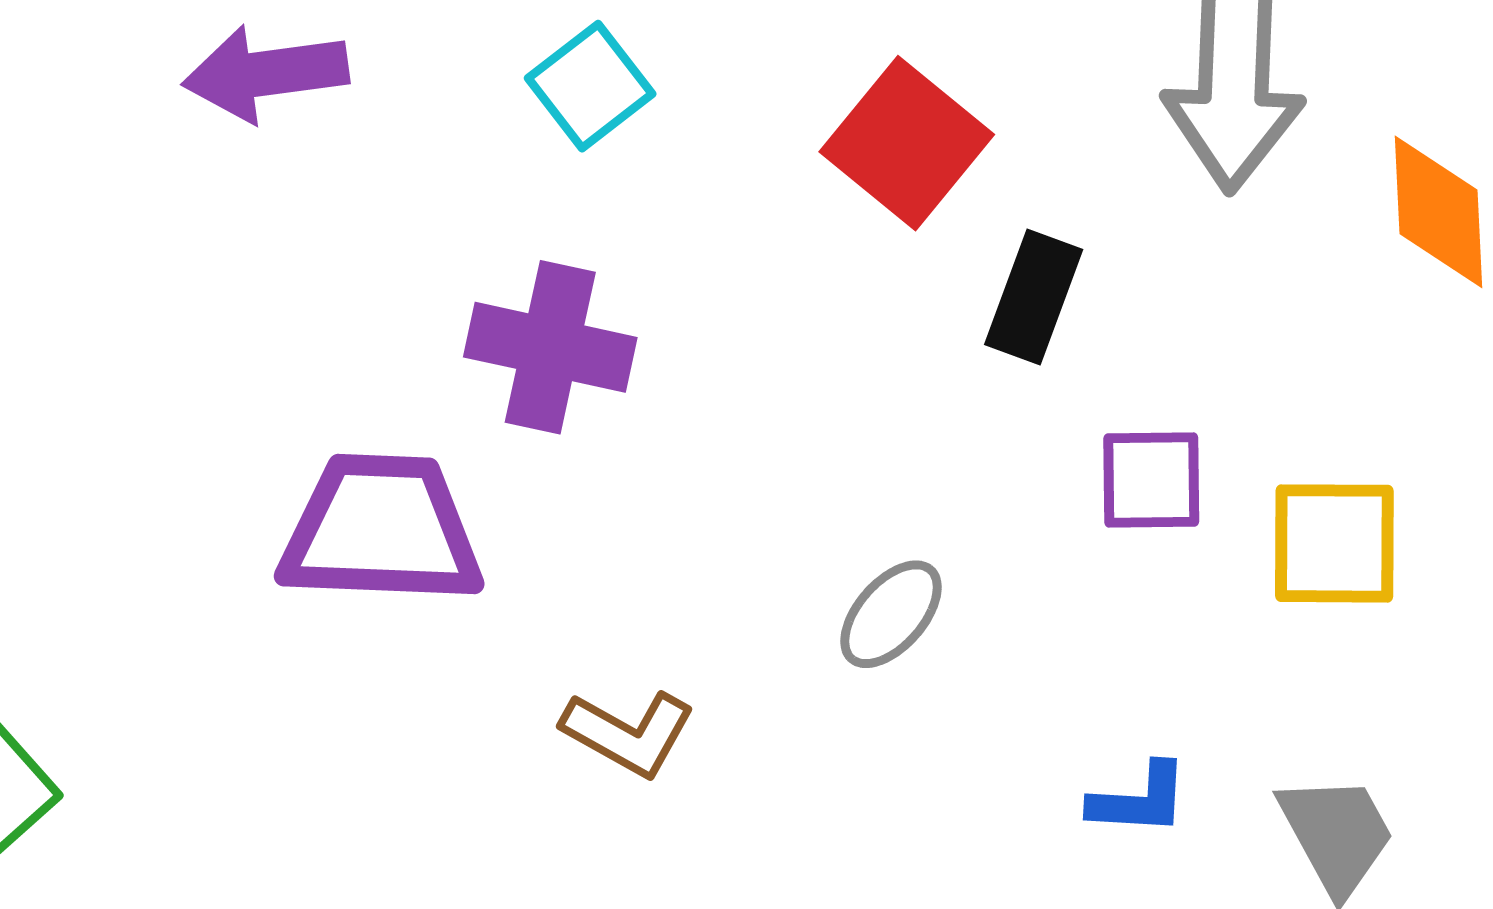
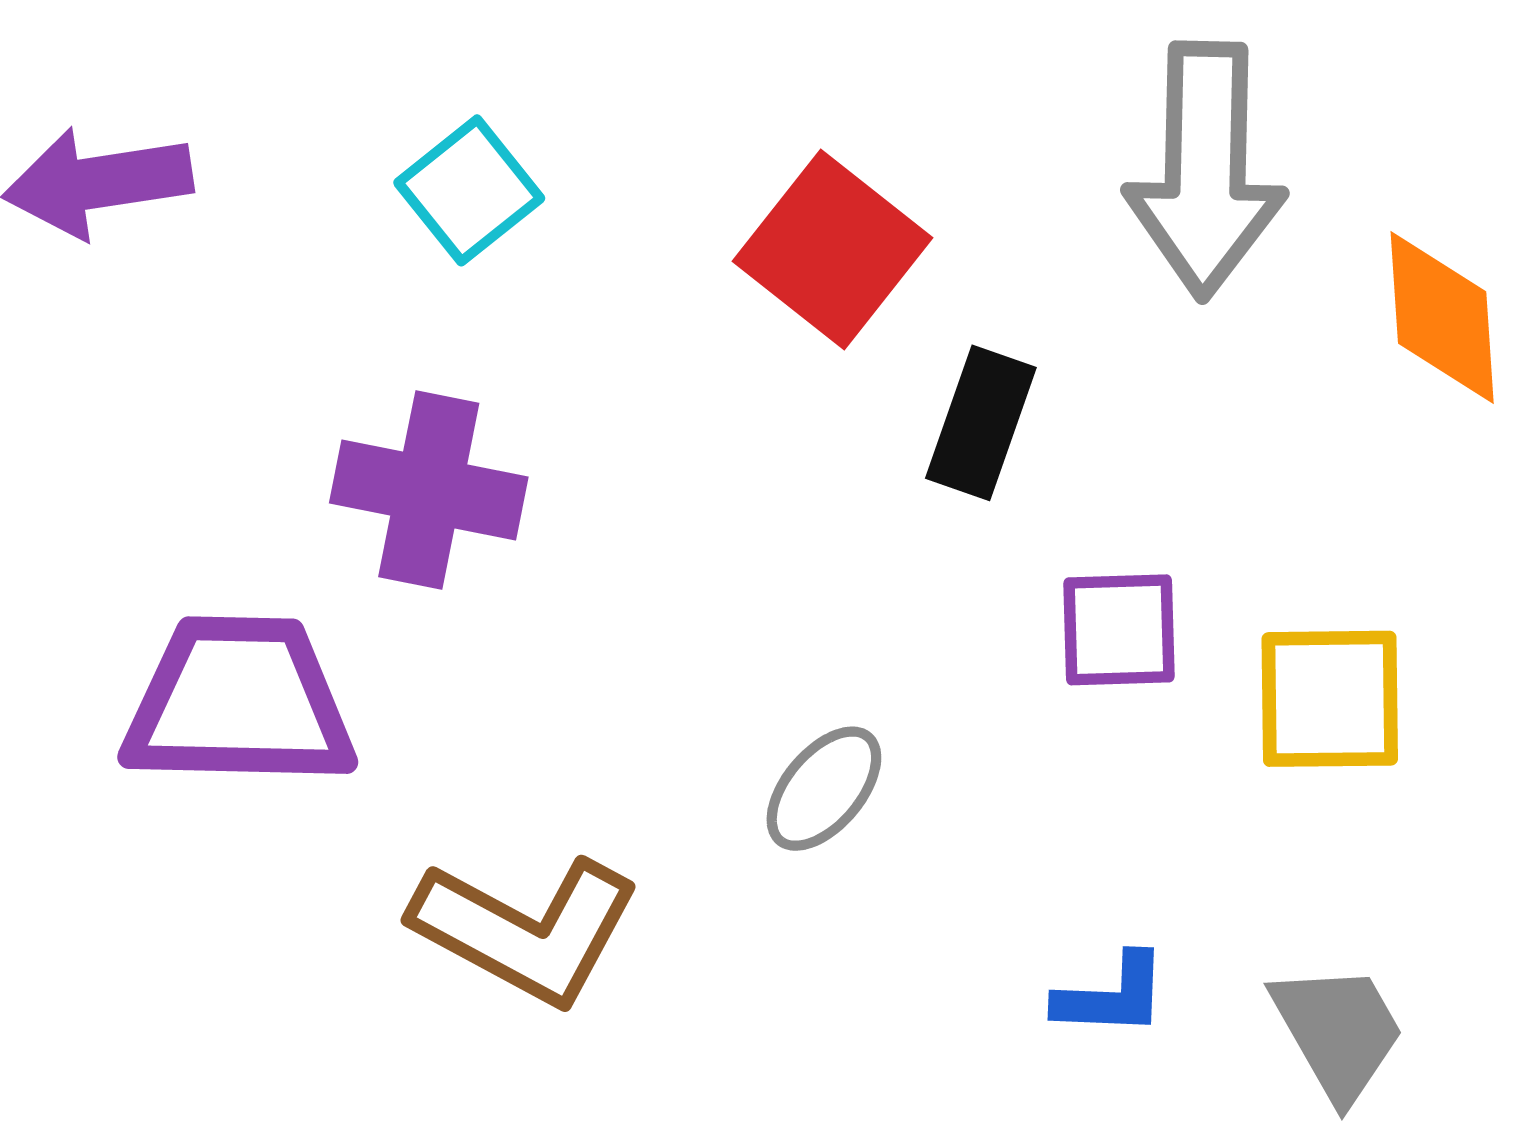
brown L-shape: (628, 733) -> (526, 930), size x1.5

